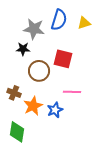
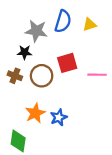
red square: (63, 59) -> (67, 63), turned -30
pink line: (72, 92) -> (97, 75), moved
brown cross: (14, 93) -> (15, 76), moved

